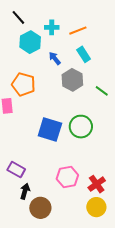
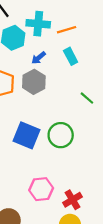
cyan cross: (52, 27) -> (38, 24), size x1.5
blue arrow: (55, 58) -> (39, 58), turned -96
gray hexagon: (72, 80) -> (34, 82), moved

